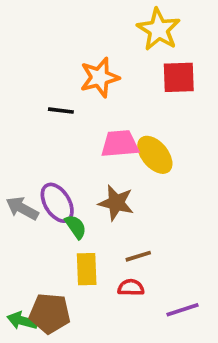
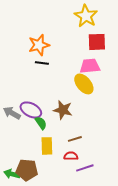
orange star: (100, 77) -> (39, 45), moved
black line: (61, 111) -> (42, 63), moved
pink trapezoid: (120, 144) -> (90, 66), moved
purple ellipse: (57, 203) -> (31, 110), turned -30
purple line: (182, 310) -> (85, 168), moved

